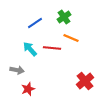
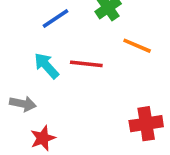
orange line: (71, 38) -> (137, 46), moved
red cross: (85, 81) -> (146, 124), turned 30

